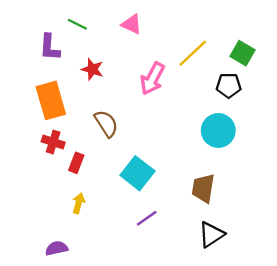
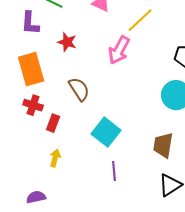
yellow line: (193, 53) -> (140, 20), moved
purple line: (147, 218) -> (114, 171), turned -60

